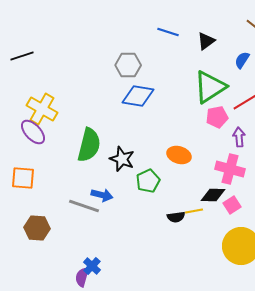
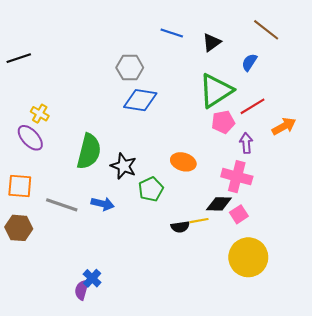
yellow cross: (42, 109) -> (40, 114), size x0.6
gray line: (84, 206) -> (62, 205), moved
brown hexagon: (37, 228) -> (19, 228), moved

